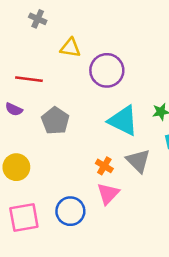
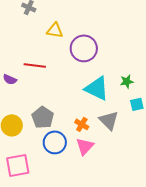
red line: (29, 79) -> (35, 65), moved
gray pentagon: (55, 121) -> (43, 117), moved
blue circle: (70, 211) -> (55, 142), moved

